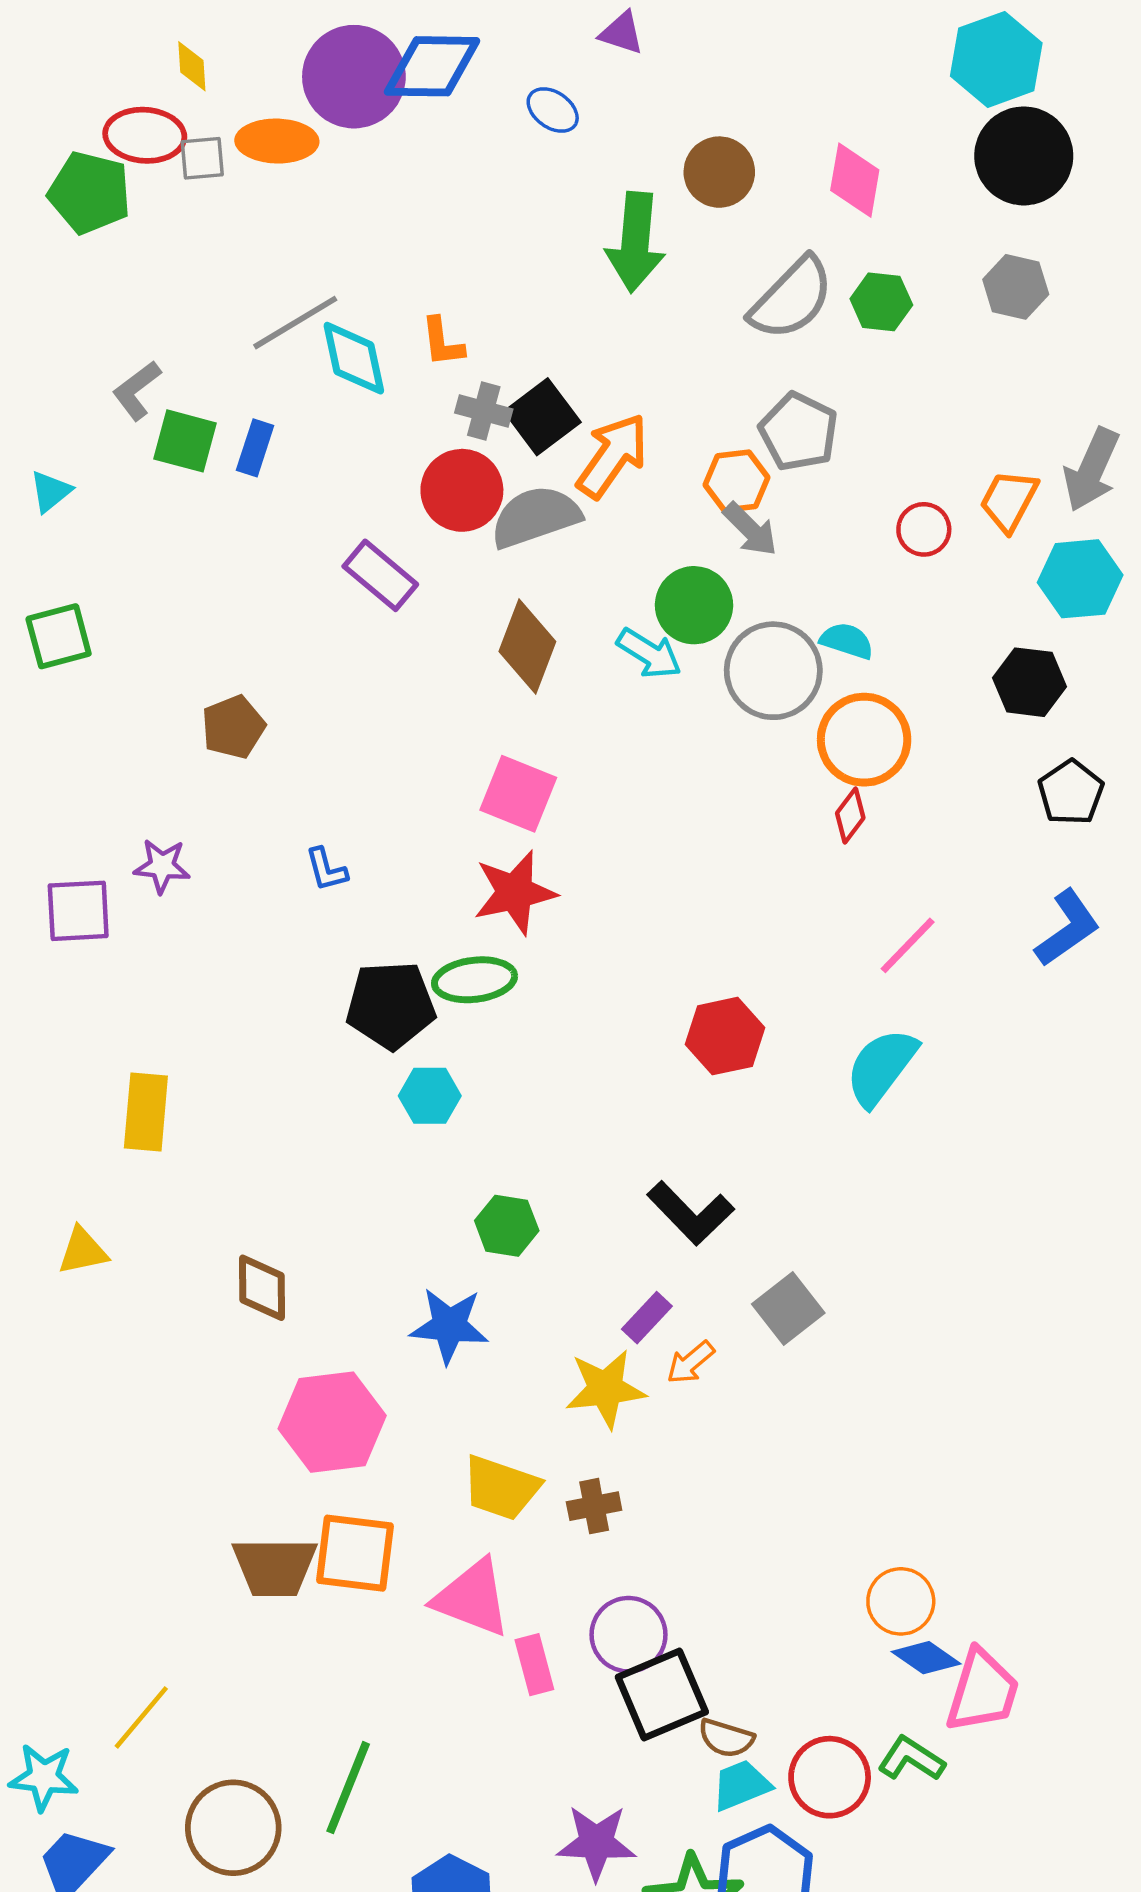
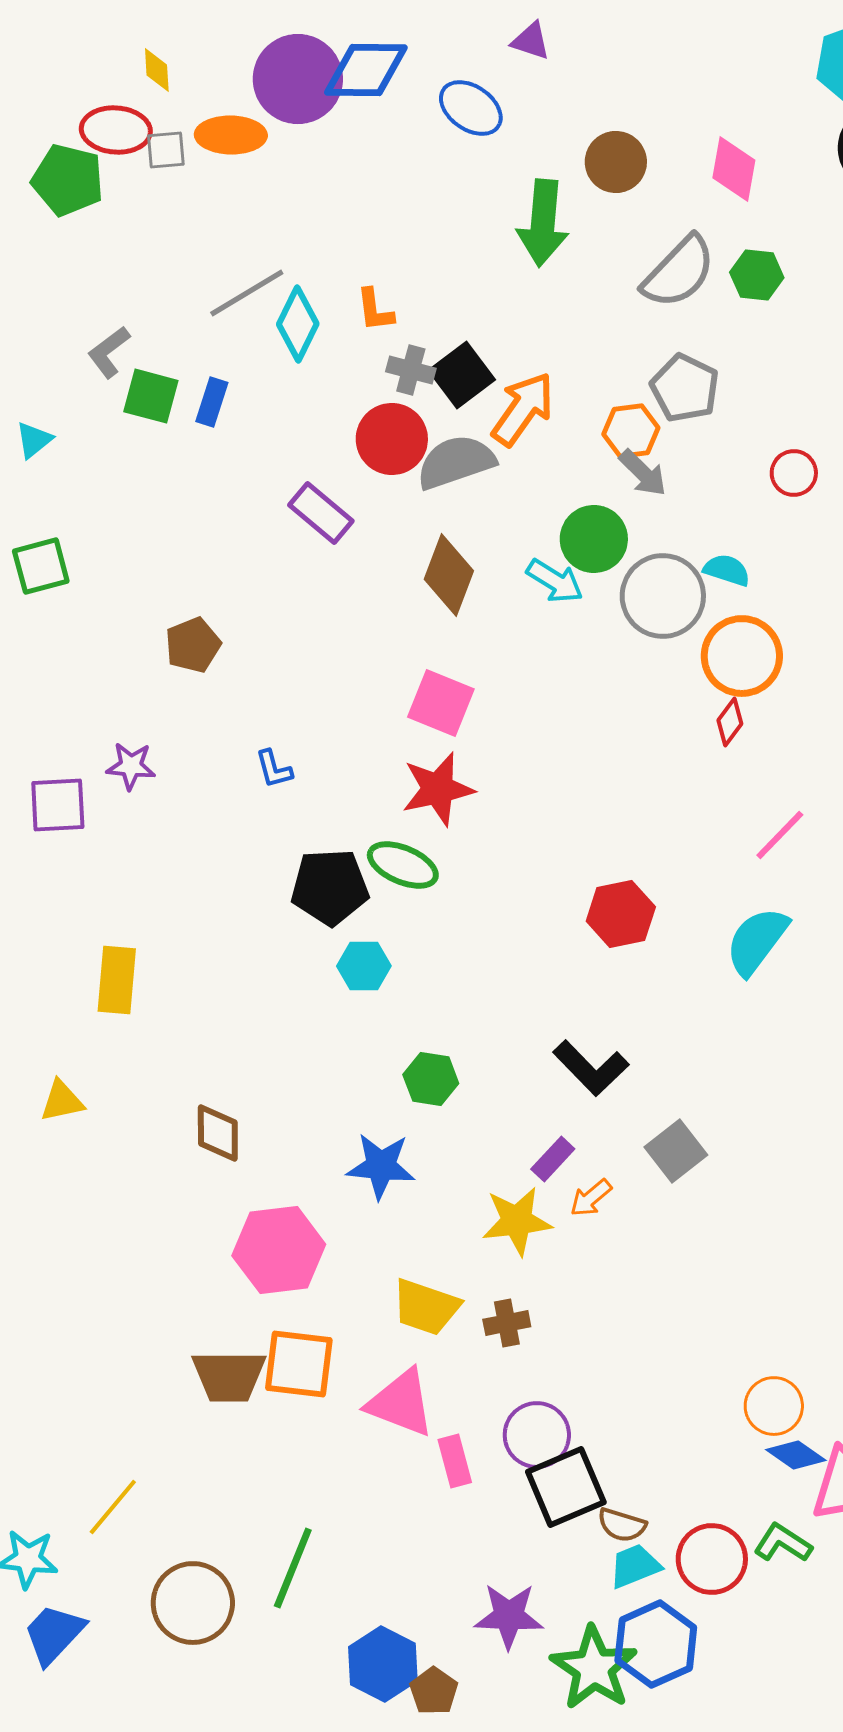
blue ellipse: (553, 110) -> (471, 108), size x1.4
cyan diamond: (354, 358) -> (298, 324), turned 38
green ellipse: (475, 980) -> (403, 865), turned 30

